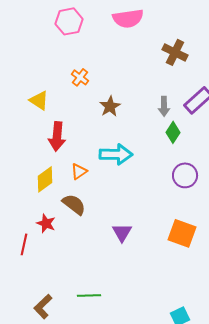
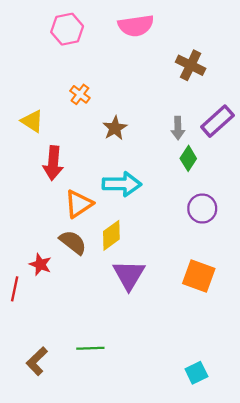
orange triangle: (79, 171) -> (79, 204), size x1.5
yellow diamond: (45, 179) -> (111, 235), moved
purple triangle: (122, 232) -> (129, 275), size x1.4

